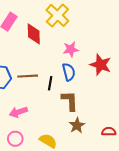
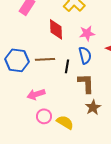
red diamond: (34, 34) -> (56, 29), moved
pink circle: (15, 139) -> (44, 116), moved

